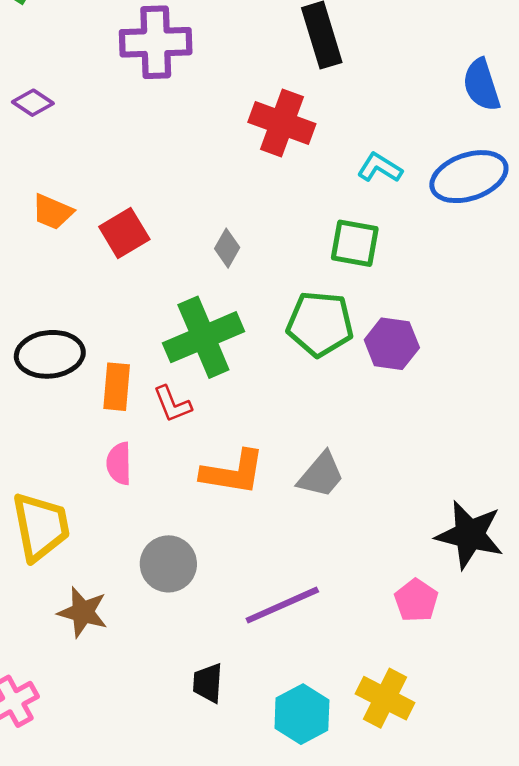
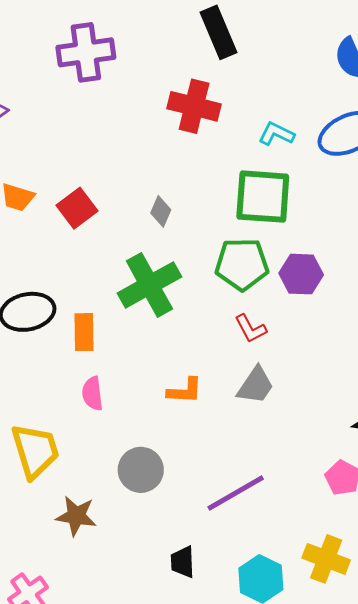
green square: (355, 243) -> (263, 197), size x1.5
red L-shape: (172, 404) -> (251, 329), moved
orange L-shape: (233, 472) -> (185, 391), size x0.7

